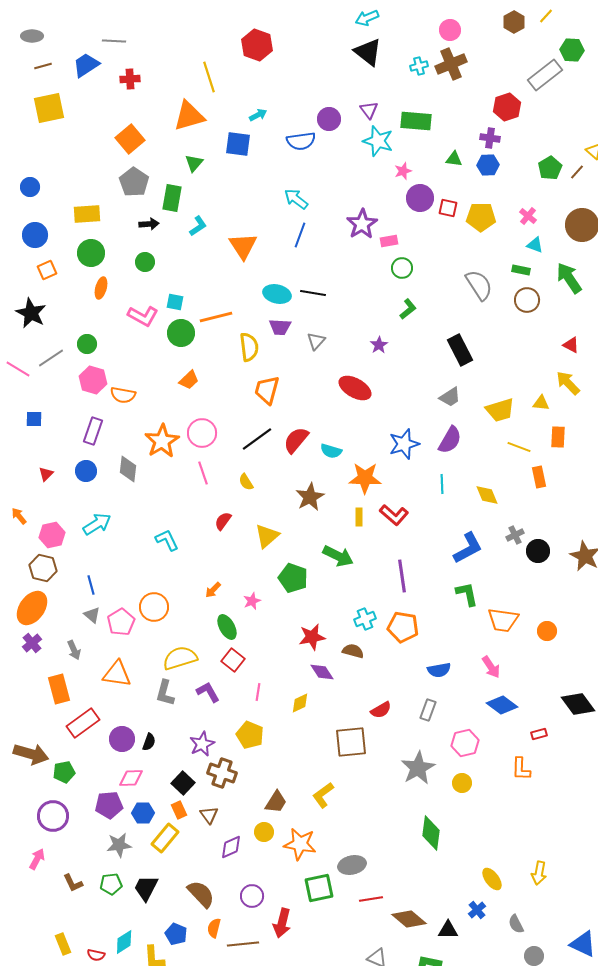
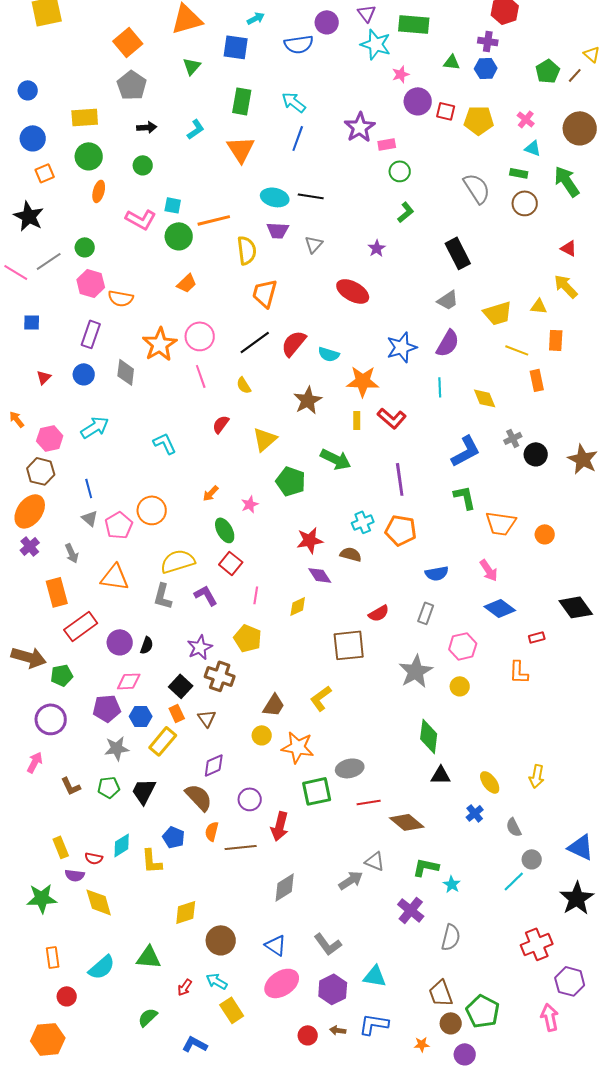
green rectangle: (172, 198) -> (242, 101), moved
purple diamond: (231, 847) -> (214, 765), moved
black triangle: (448, 930) -> (441, 775), moved

